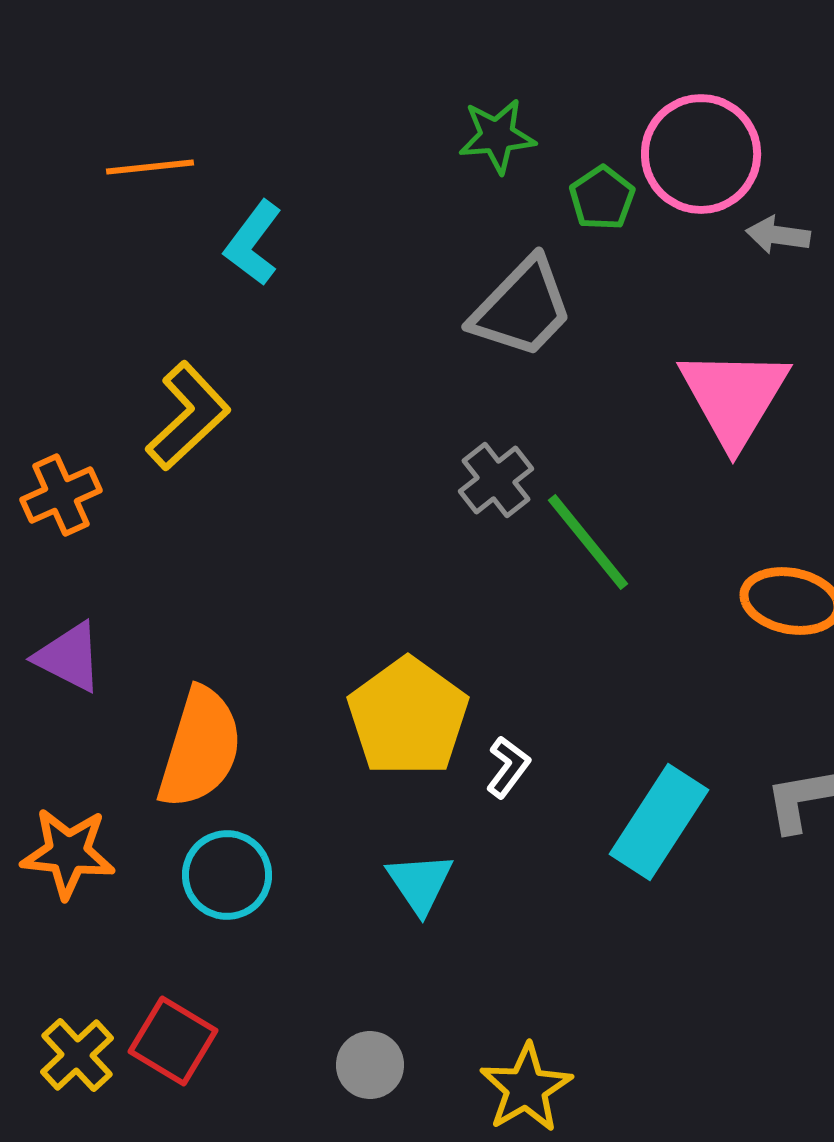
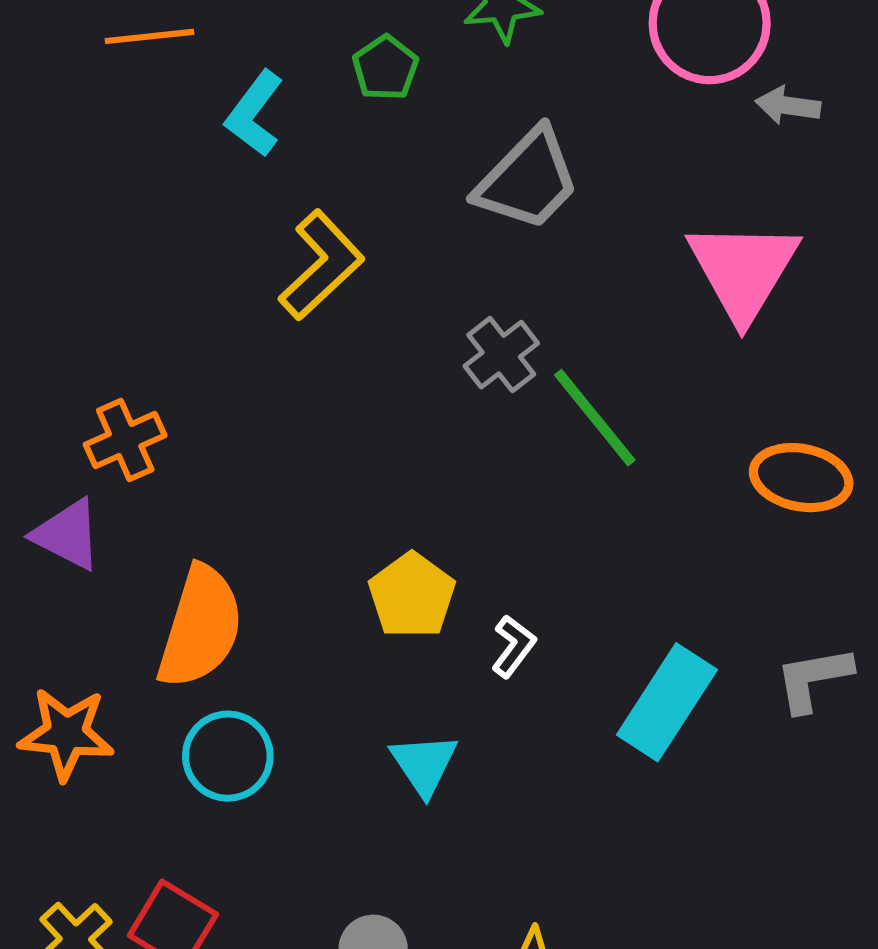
green pentagon: (602, 198) -> (385, 68), moved
yellow L-shape: (188, 416) -> (321, 265), moved
orange cross: (61, 495) -> (125, 440), moved
yellow pentagon: (408, 717) -> (412, 596), size x0.7

